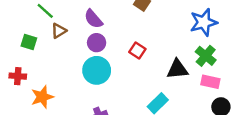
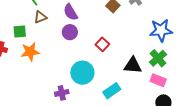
green square: (29, 42) -> (20, 31), moved, turned -32
cyan circle: (97, 70) -> (82, 73), moved
orange star: (42, 97) -> (30, 52), moved

